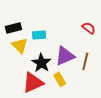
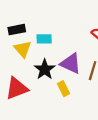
purple triangle: (65, 56) -> (71, 63), turned 45
red triangle: (33, 83) -> (17, 88), moved

